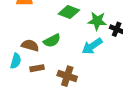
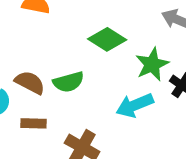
green star: (97, 21) -> (152, 64), turned 30

